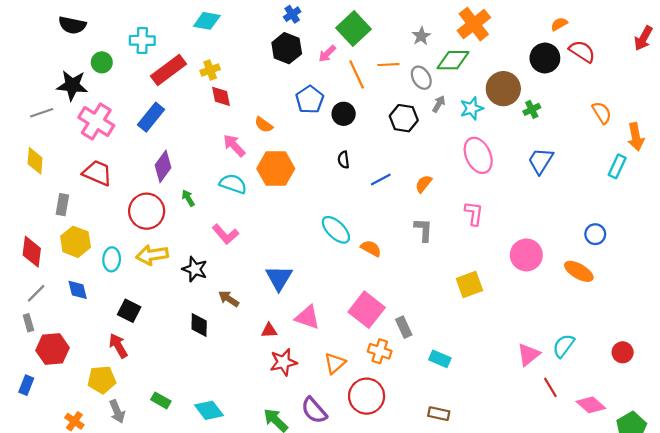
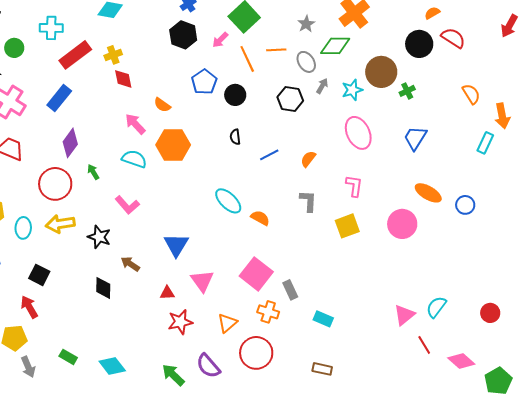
orange ellipse: (579, 271) -> (428, 193), moved
yellow square: (469, 284) -> (347, 226), moved
pink triangle: (307, 317) -> (202, 281), turned 35

